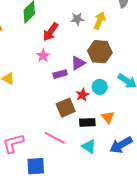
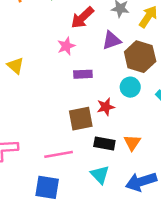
purple triangle: (78, 63) -> (112, 40), moved
cyan circle: (100, 87) -> (130, 87), moved
pink line: (55, 138) -> (59, 154), turned -50
blue square: (36, 166) -> (47, 187), moved

